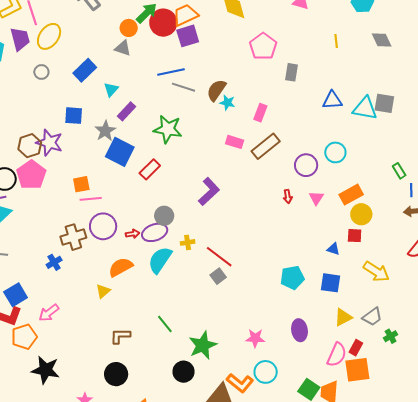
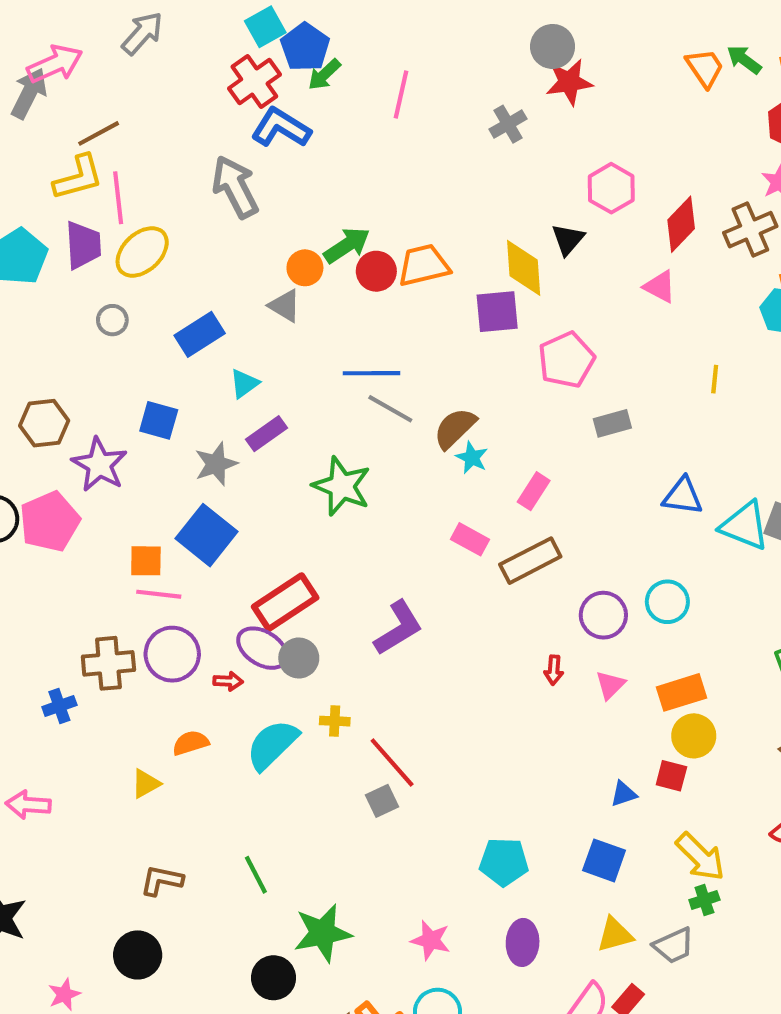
red circle: (163, 23) -> (376, 271), size x0.7
purple square: (188, 36) -> (497, 312), moved
gray rectangle: (292, 72) -> (612, 423), turned 54
brown hexagon: (30, 146) -> (44, 423), moved
blue square: (120, 152) -> (206, 535), moved
red rectangle: (150, 169) -> (285, 602), moved, size x1.4
purple ellipse: (155, 232) -> (262, 648), moved, turned 40
blue triangle: (333, 249) -> (624, 794), turned -48
orange semicircle: (121, 267) -> (191, 743), size x0.7
cyan pentagon: (292, 278) -> (504, 862), moved
pink arrow: (49, 313) -> (28, 805), turned 30
green cross: (391, 336) -> (704, 900), moved

